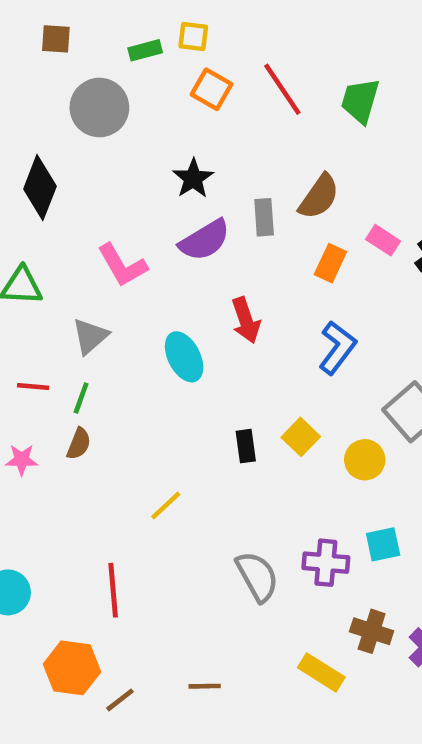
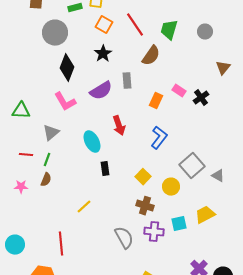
black star: (193, 178) -> (103, 54), moved
black diamond: (40, 188) -> (67, 68), moved
brown semicircle: (319, 197) -> (151, 56), moved
black rectangle: (246, 446) -> (105, 169), moved
brown cross: (372, 631) -> (145, 206), moved

